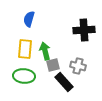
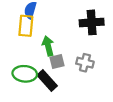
yellow rectangle: (25, 49) -> (26, 26), moved
black rectangle: (64, 82) -> (47, 80), moved

